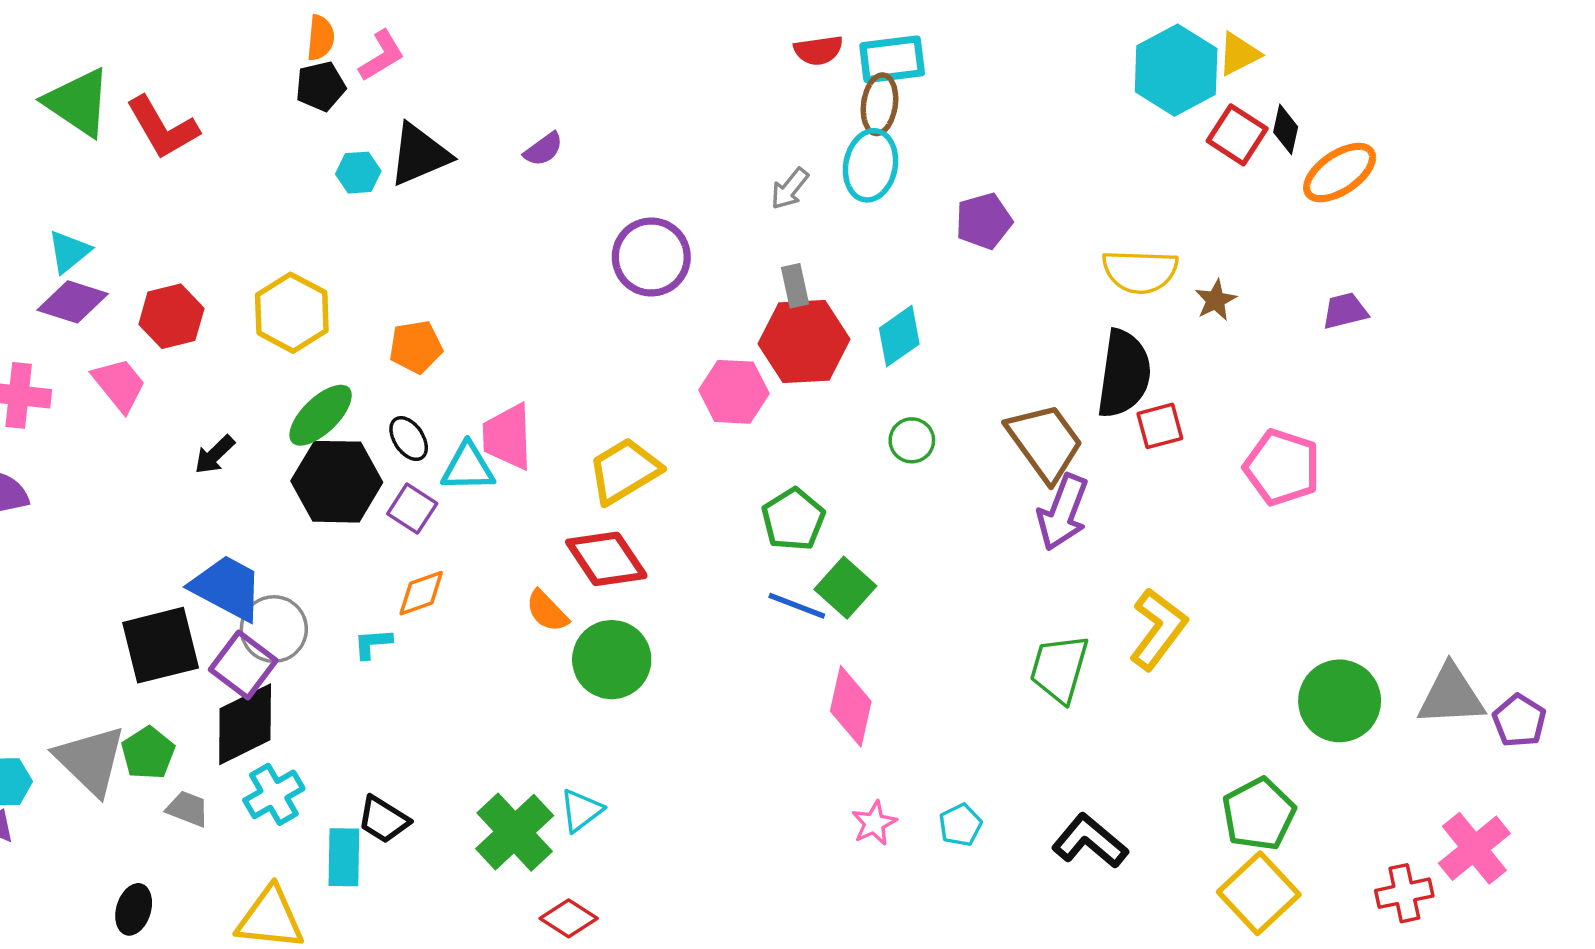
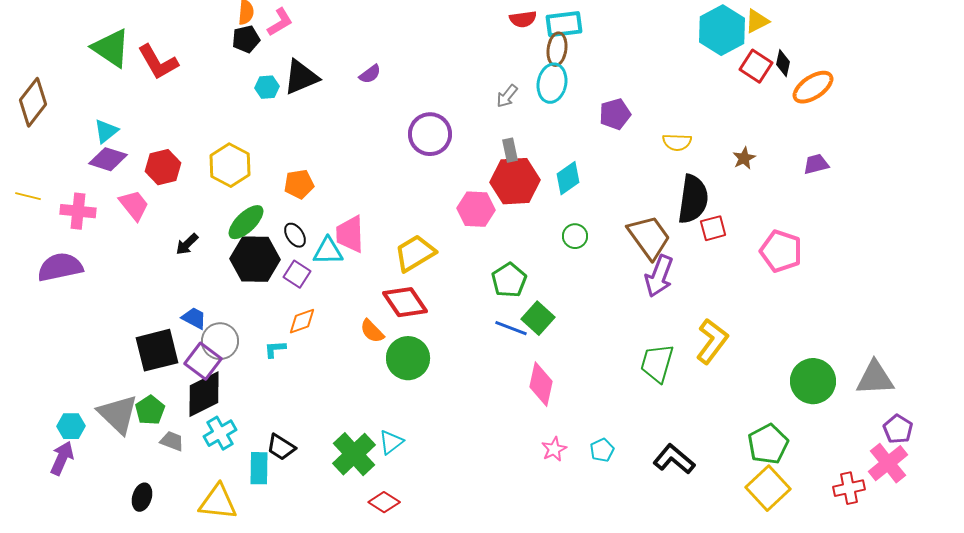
yellow semicircle: (1140, 271) -> (677, 142), moved, size x0.7
blue trapezoid: (227, 588) -> (194, 318), size x0.6
purple pentagon: (1519, 721) -> (898, 429), moved

